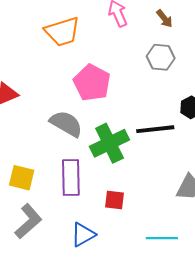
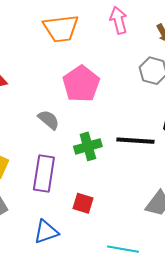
gray semicircle: (66, 124) -> (49, 120), size x0.7
green cross: (109, 143) -> (88, 146), size x0.7

